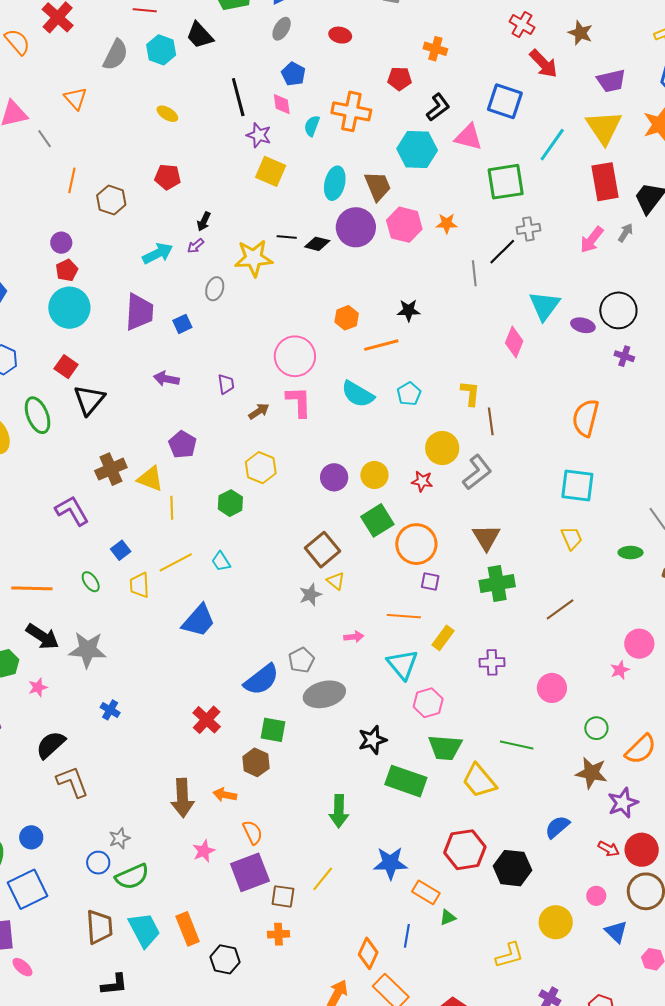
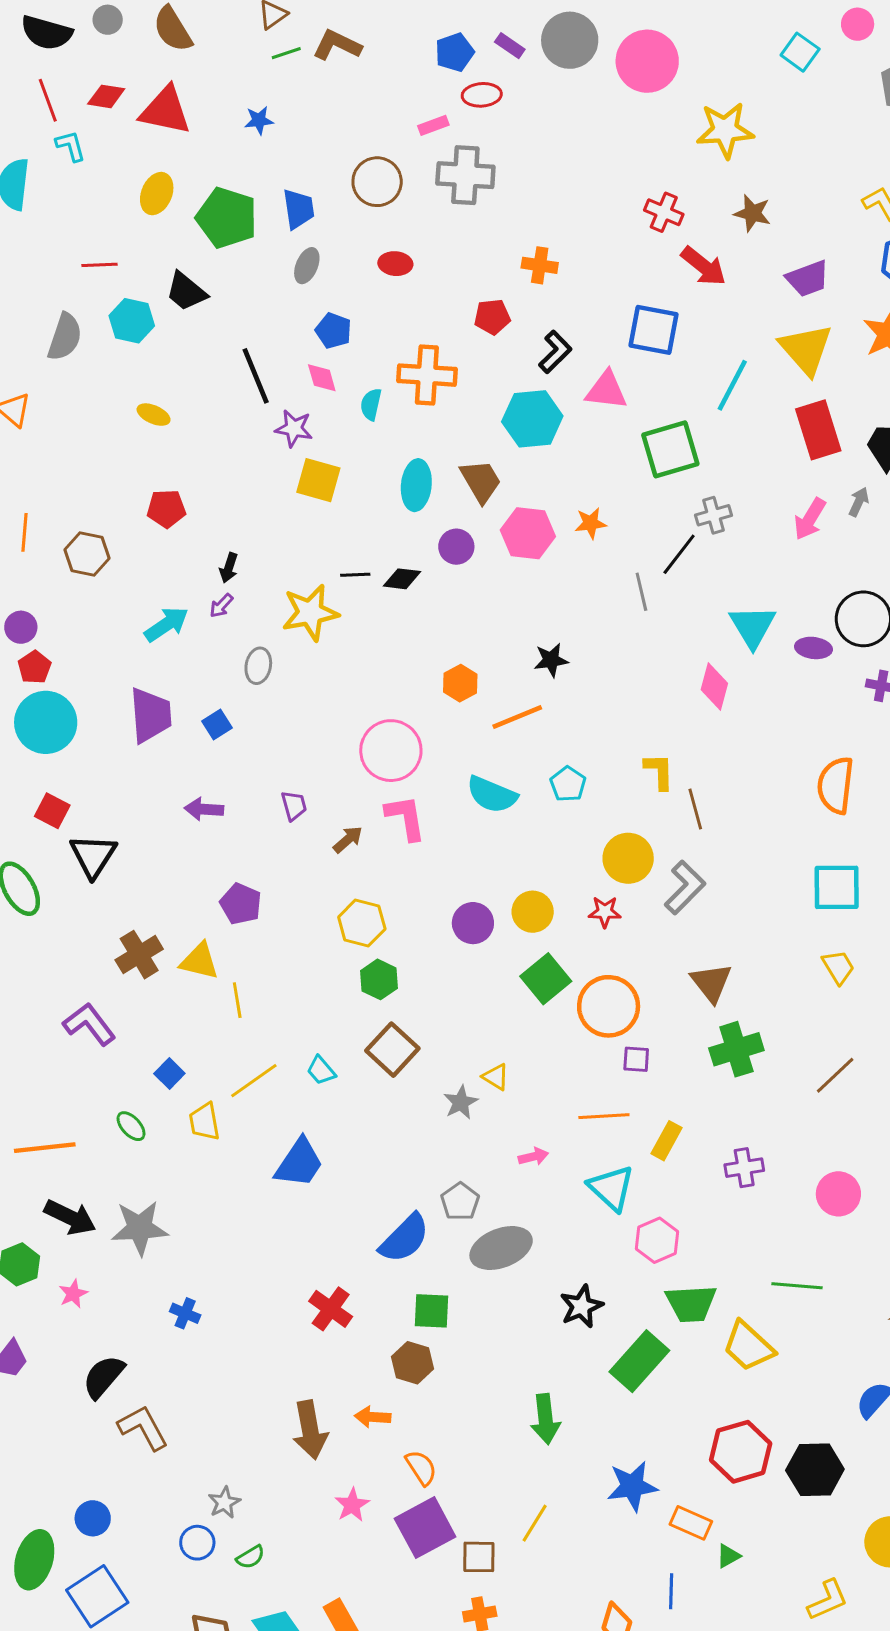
purple circle: (356, 227) -> (456, 547), size x0.6
green hexagon: (230, 503) -> (379, 979), moved
brown square: (323, 550) -> (392, 1050), moved
green rectangle: (406, 781) -> (639, 1361), turned -60
green semicircle: (132, 877) -> (251, 1557), size x0.6

